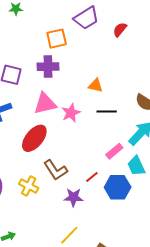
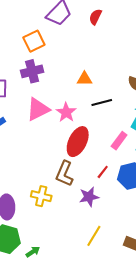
red ellipse: (34, 138) -> (78, 142), moved
brown L-shape: (56, 170) -> (64, 174), turned 70

